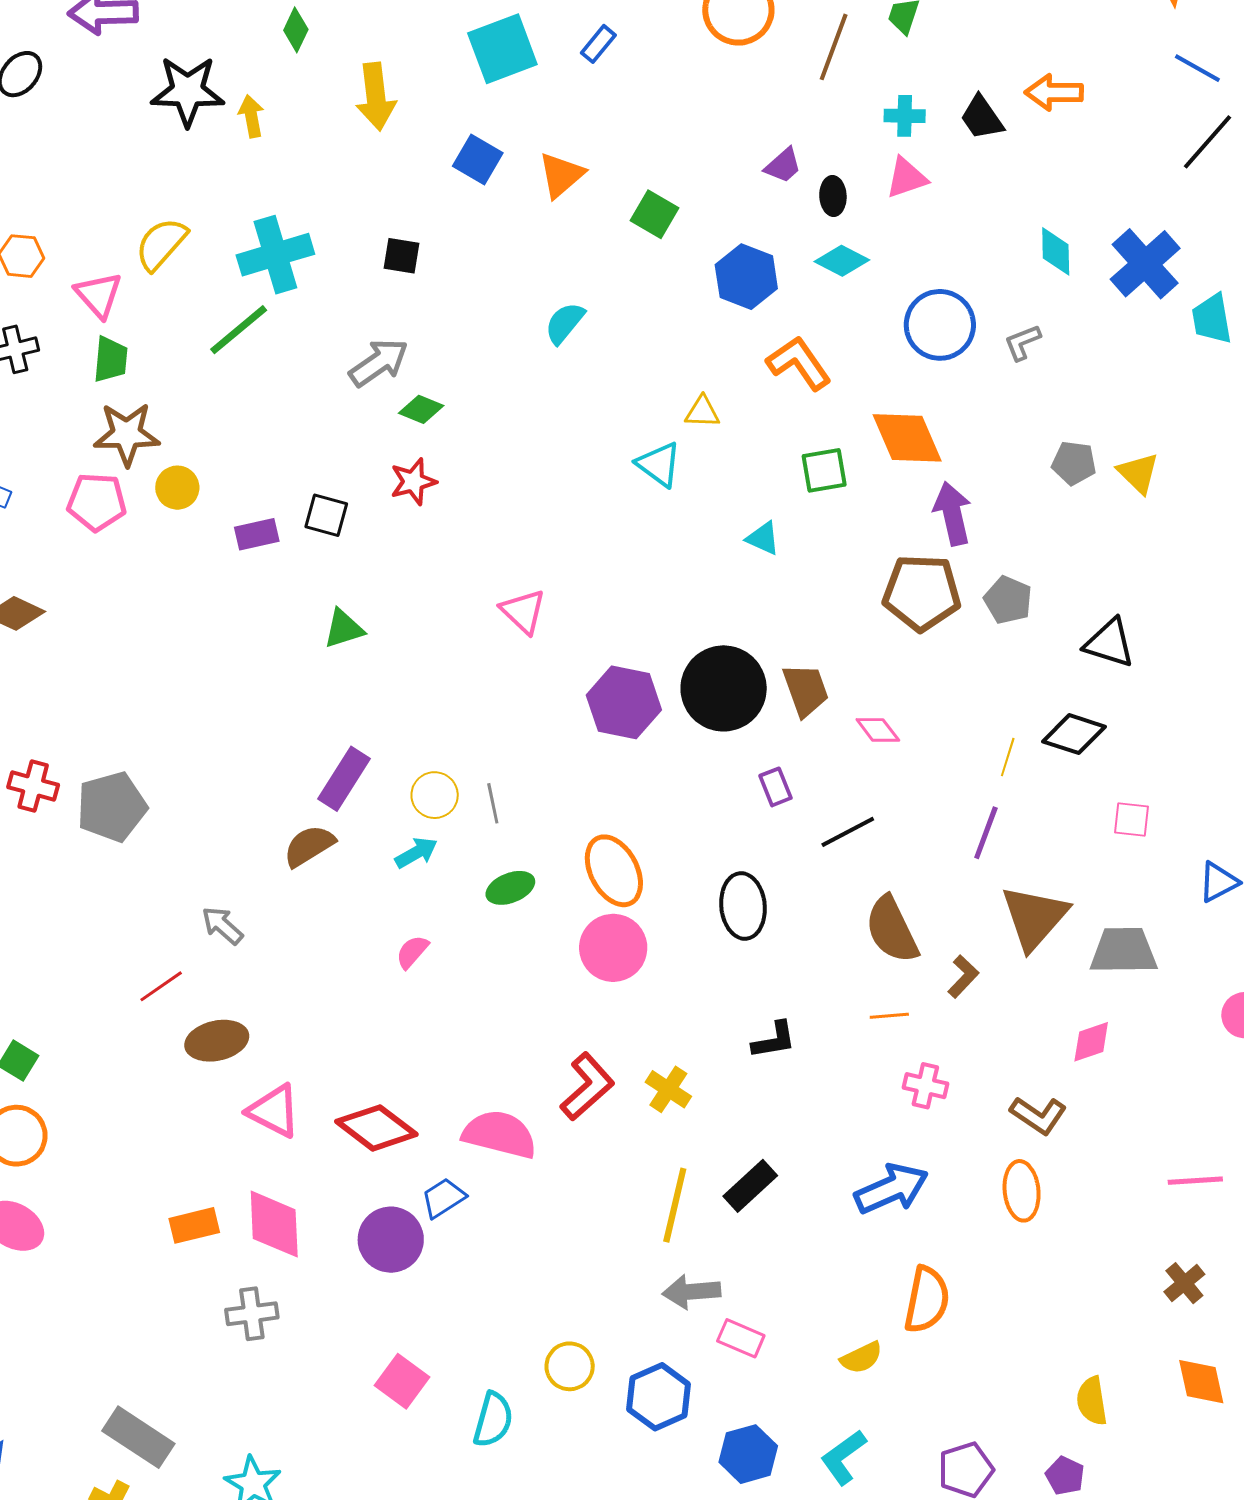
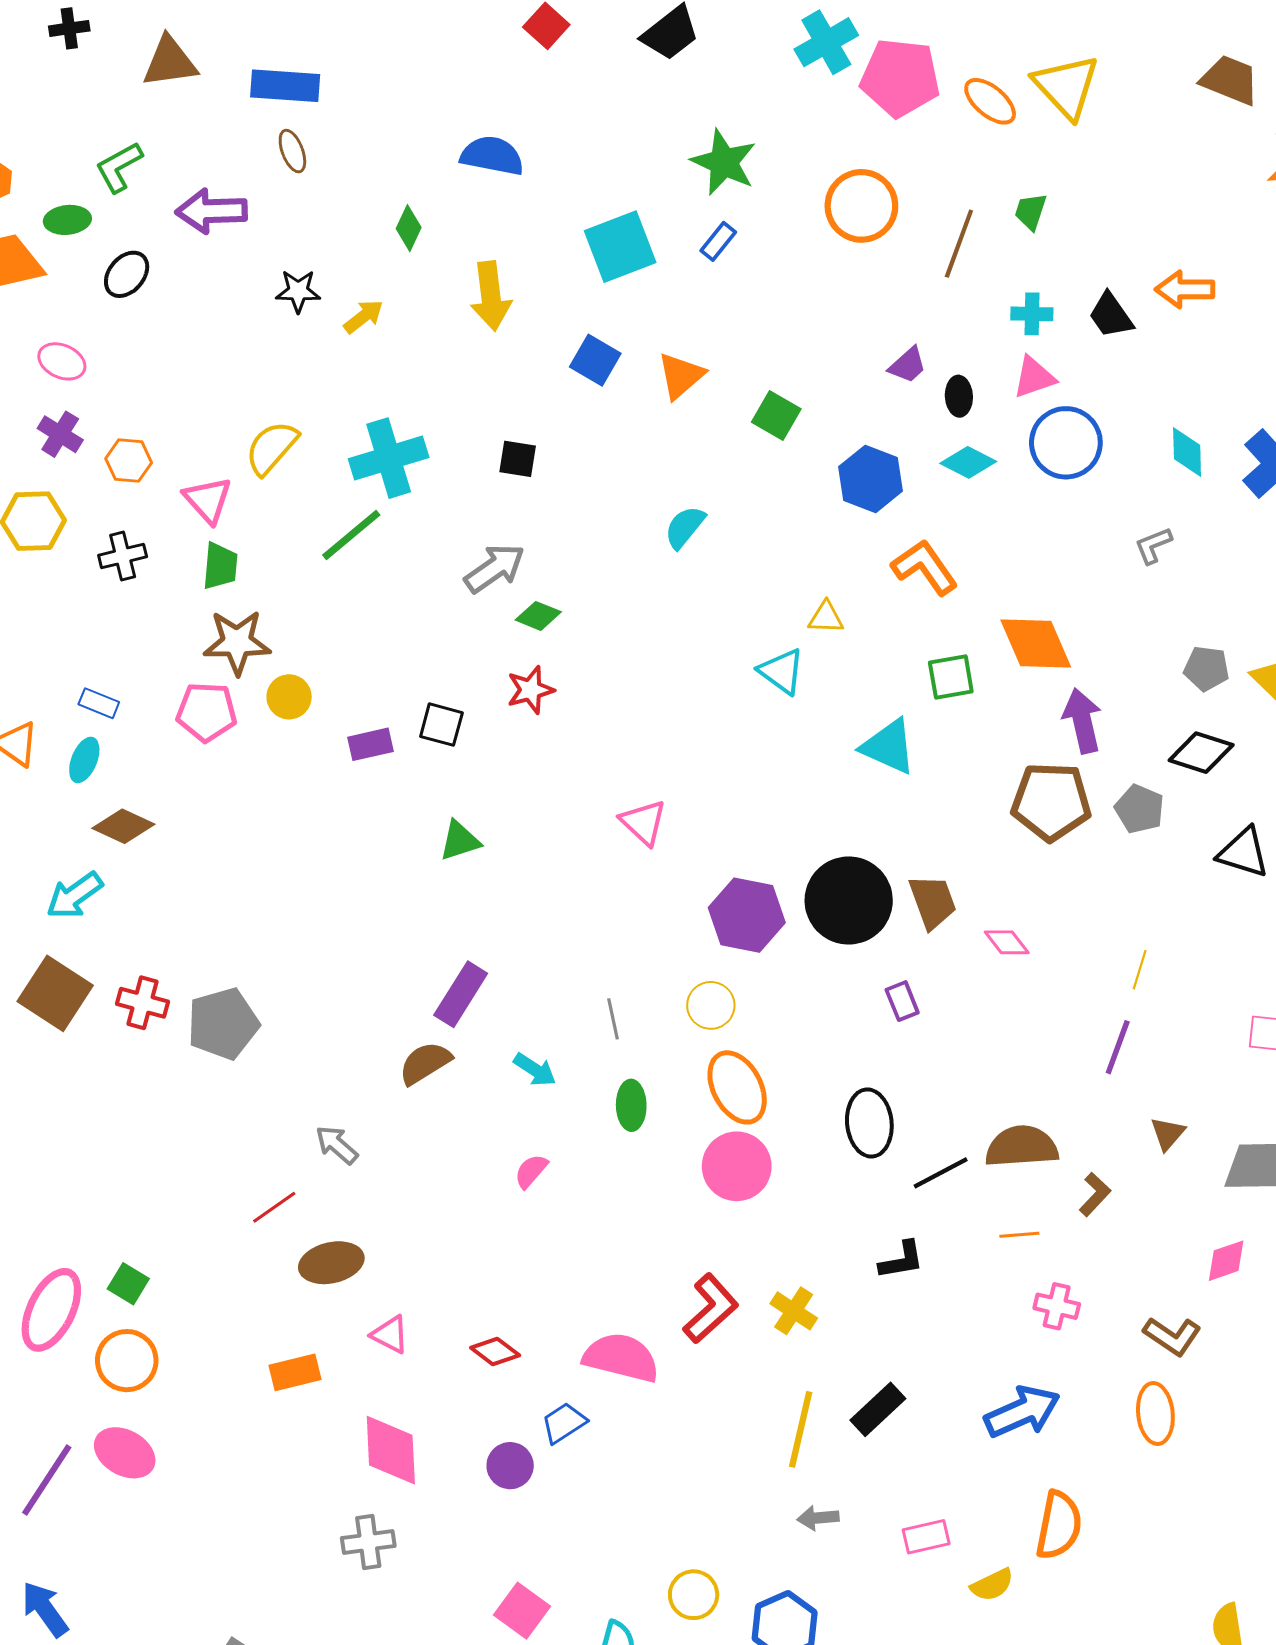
black star: (188, 91) -> (298, 291), size x0.6
yellow arrow: (251, 116) -> (363, 317), turned 63
blue circle: (940, 325) -> (1066, 443), moved
cyan triangle: (763, 538) -> (889, 747), size x1.6
black diamond: (1074, 734) -> (1201, 753), moved
yellow circle: (435, 795) -> (711, 1005), moved
black line: (848, 832) -> (941, 1173), moved
cyan arrow: (416, 853) -> (535, 1070), turned 63
green ellipse: (510, 888) -> (631, 1105), turned -69
brown triangle: (1034, 917) -> (1168, 1134), size x0.5
brown semicircle: (892, 930) -> (1022, 1147), turned 112
pink triangle: (274, 1111) -> (390, 1334), size x0.7
red diamond: (376, 1128) -> (495, 1351), size x0.6
orange rectangle: (194, 1225) -> (295, 1372), moved
purple circle: (391, 1240) -> (510, 1466), size x0.7
gray arrow: (691, 1292) -> (818, 1518), size x0.7
pink rectangle: (741, 1338) -> (926, 1537), moved, turned -36

